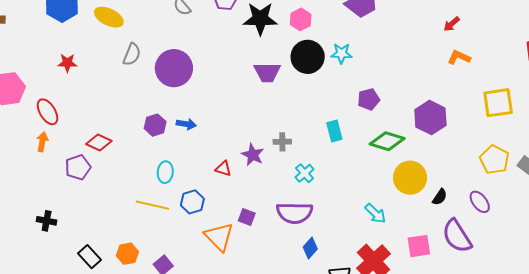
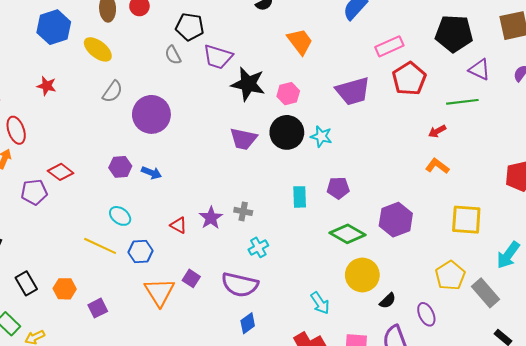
cyan rectangle: (334, 131) -> (300, 197), moved
cyan ellipse: (165, 172) -> (120, 216), turned -70

